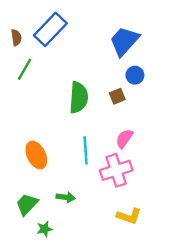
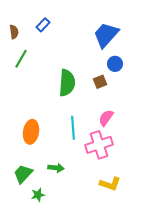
blue rectangle: (50, 29) -> (43, 25), size x0.5
orange ellipse: (36, 155) -> (31, 132), turned 35

